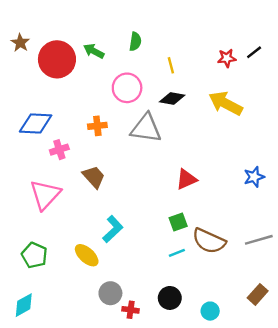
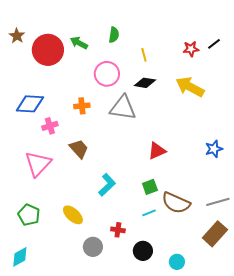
cyan L-shape: (113, 229) -> (107, 185), moved
brown rectangle: (258, 294) -> (215, 234), moved, size x1.4
red cross: (131, 310) -> (118, 230), moved

